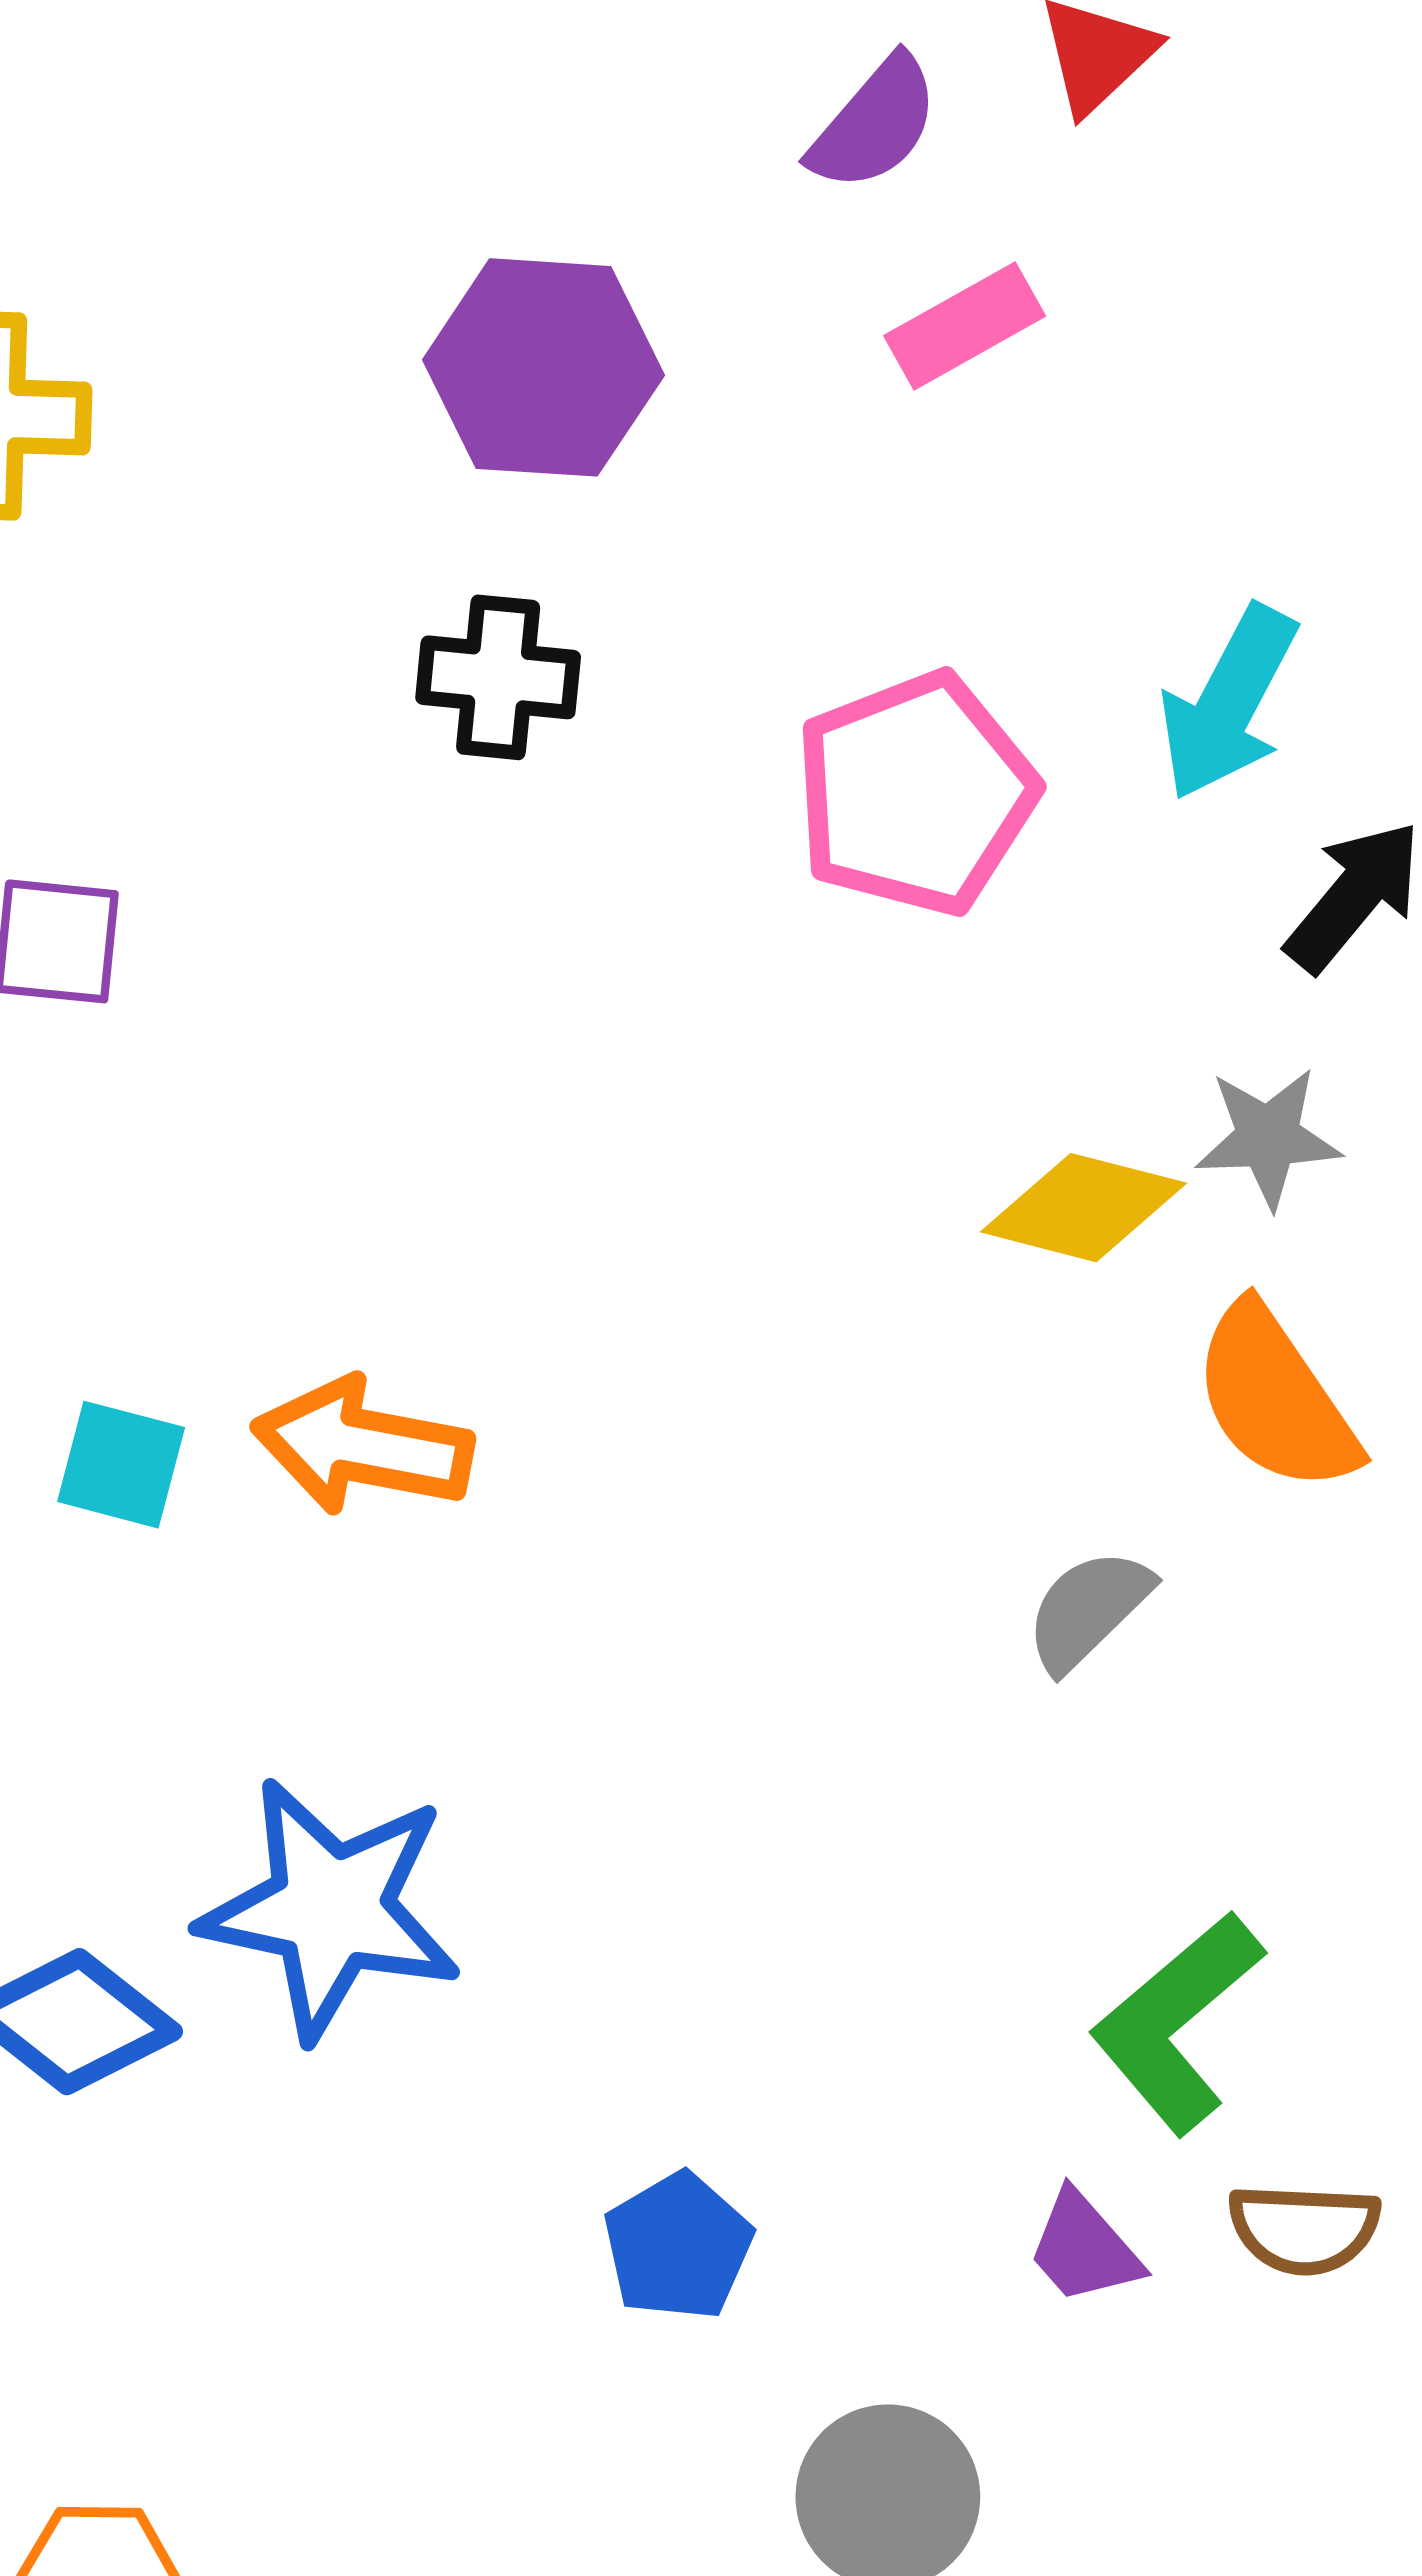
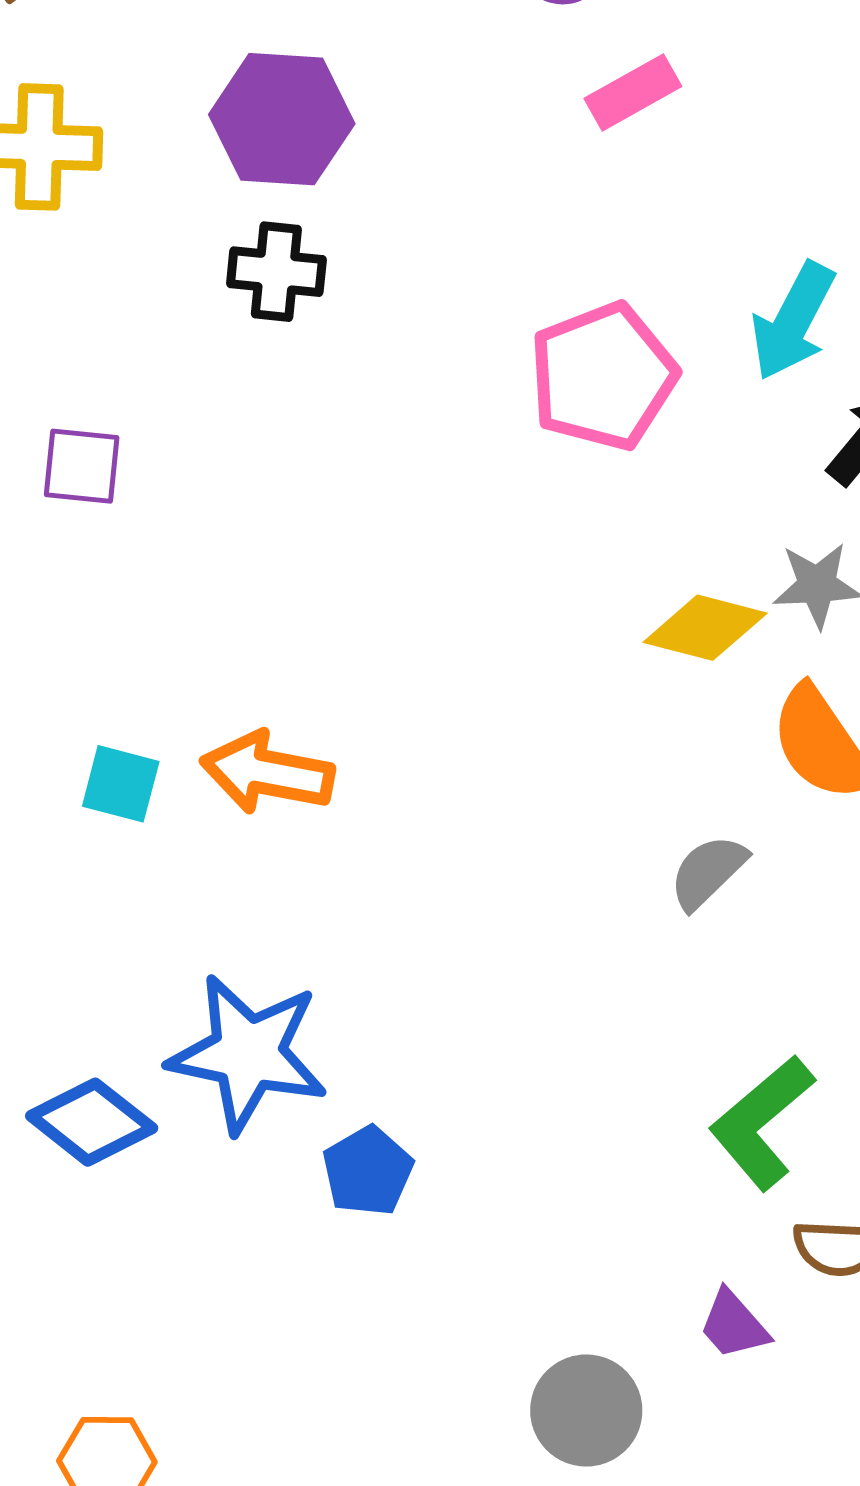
purple hexagon: (543, 367) -> (282, 119), moved
black cross: (498, 677) -> (276, 272), moved
blue pentagon: (678, 2246) -> (368, 1171), moved
purple trapezoid: (1084, 2248) -> (734, 1325), moved

